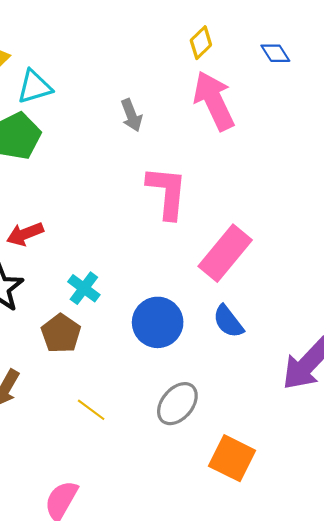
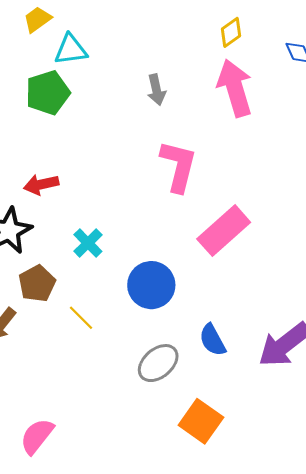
blue semicircle: (228, 321) -> (213, 340), moved
brown pentagon: (61, 333) -> (37, 284), moved
yellow line: (91, 410) -> (81, 318), moved

